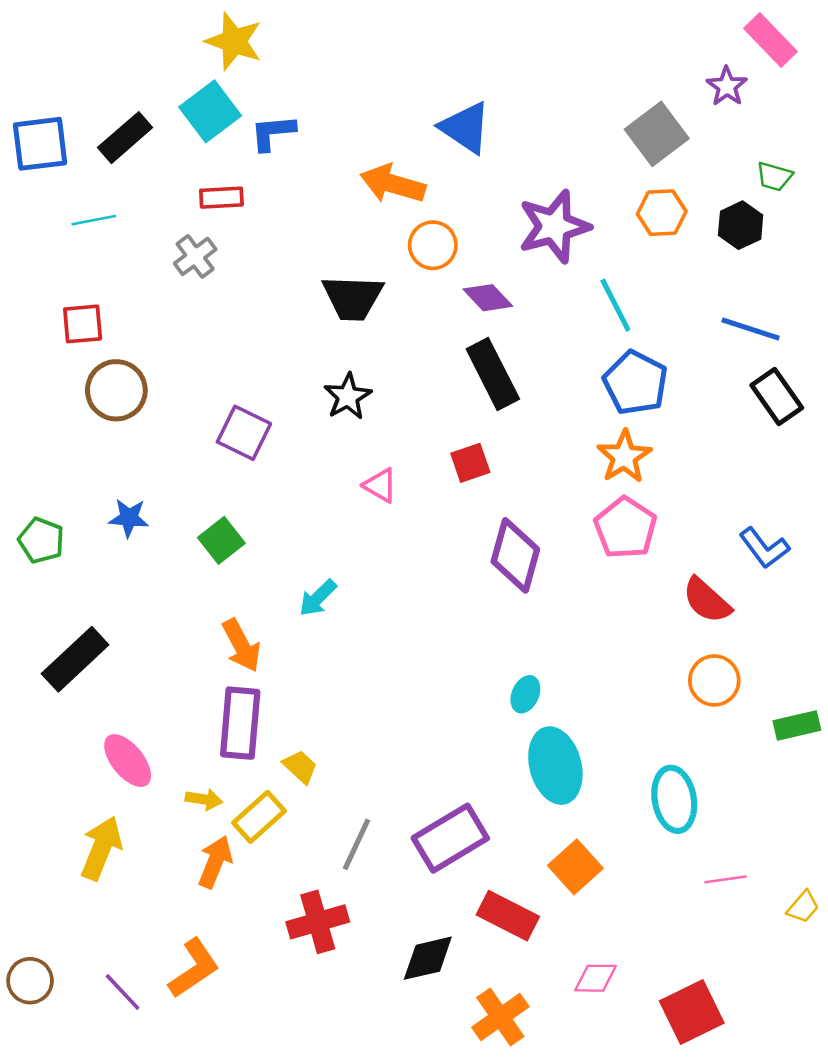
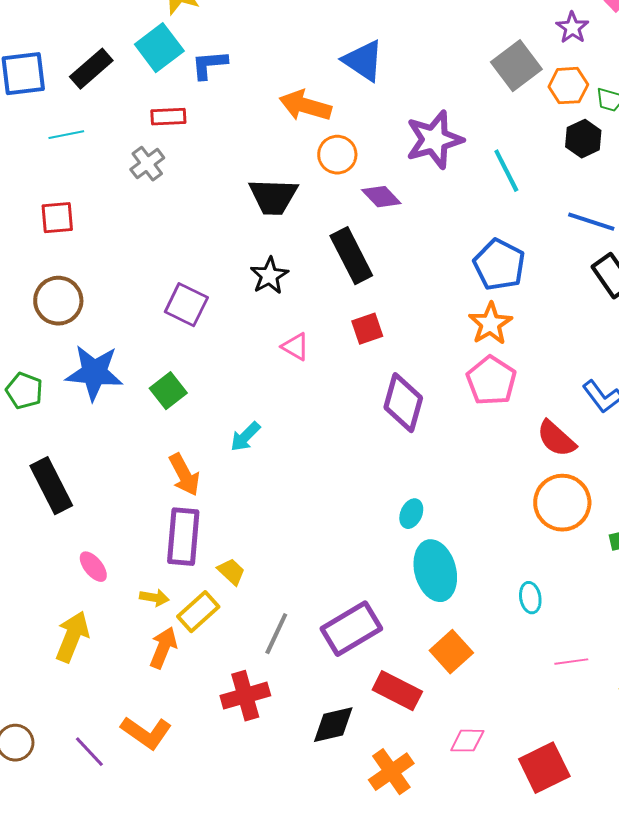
orange hexagon: (662, 213) -> (568, 86), moved
cyan line: (615, 305) -> (506, 171), moved
black rectangle: (493, 374) -> (351, 256), moved
brown circle: (116, 390) -> (58, 301), moved
blue star: (129, 518) -> (94, 373), size x1.8
black rectangle: (75, 659) -> (51, 486), turned -74
orange circle: (714, 680) -> (562, 503), size x1.4
pink ellipse: (128, 761) -> (93, 567), size x0.7
cyan ellipse: (674, 799) -> (530, 598), size x0.6
orange L-shape: (194, 968) -> (146, 733), turned 69

